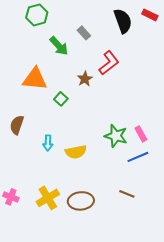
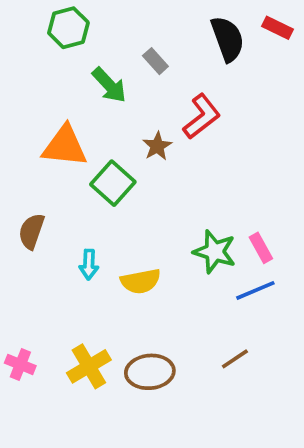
green square: (61, 99) -> (113, 183), size x1.6
brown line: (127, 194) -> (235, 359), turned -56

